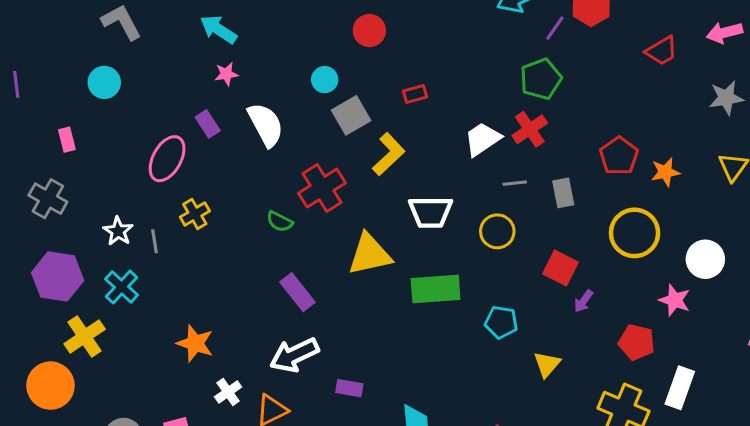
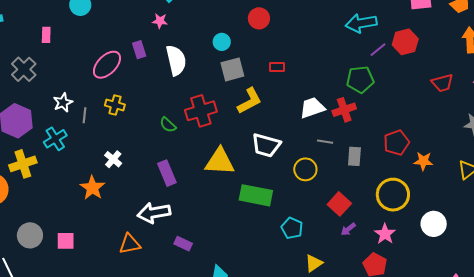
yellow cross: (195, 214) -> (115, 105), turned 30
pink star: (675, 300) -> (385, 234), moved
white cross: (228, 392) -> (113, 159), moved, turned -30

